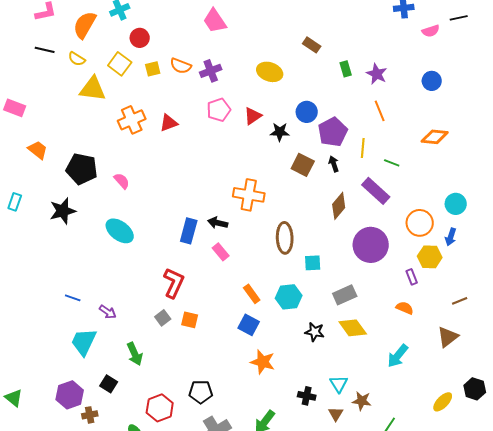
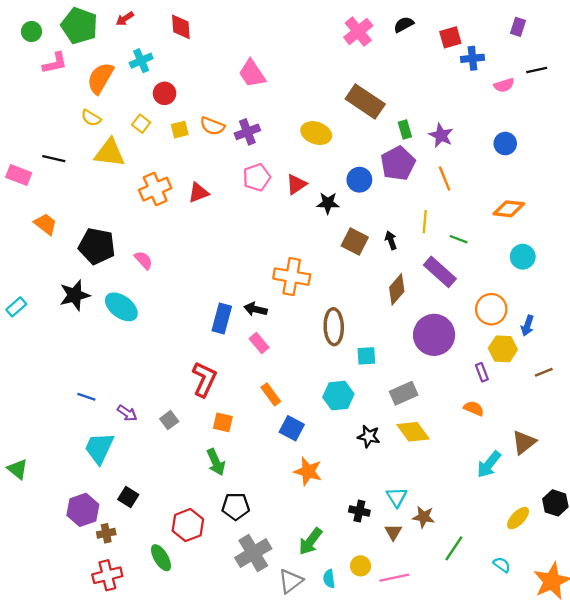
brown rectangle: (312, 45) -> (365, 102), size x1.8
black line: (45, 50) -> (54, 159), moved
yellow square: (120, 64) -> (141, 124), size x0.7
purple pentagon: (333, 132) -> (398, 163), moved
cyan rectangle: (15, 202) -> (16, 307), moved, turned 30
cyan circle: (456, 204) -> (523, 257), moved
cyan ellipse: (120, 231) -> (121, 307), moved
orange rectangle: (252, 294) -> (271, 394), moved
brown line: (460, 301) -> (544, 372), moved
gray square: (163, 318) -> (169, 420), moved
green arrow: (135, 354) -> (216, 462), moved
cyan arrow: (398, 356) -> (489, 464), moved
green triangle: (14, 398) -> (17, 469), moved

